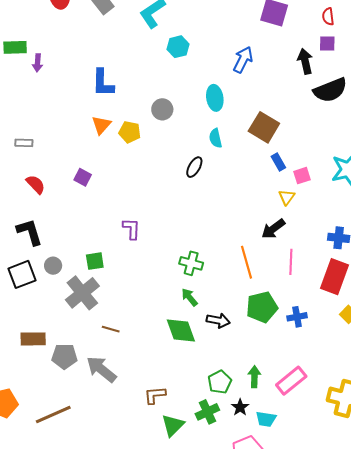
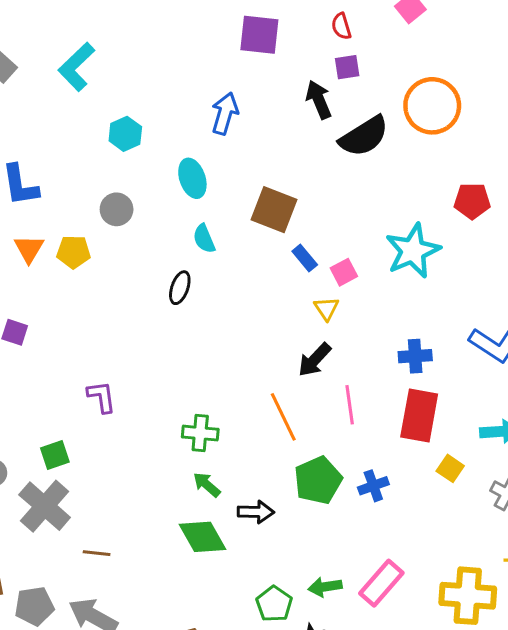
cyan hexagon: (178, 47) -> (125, 134), moved
green arrow: (254, 377) -> (325, 587), turned -90

